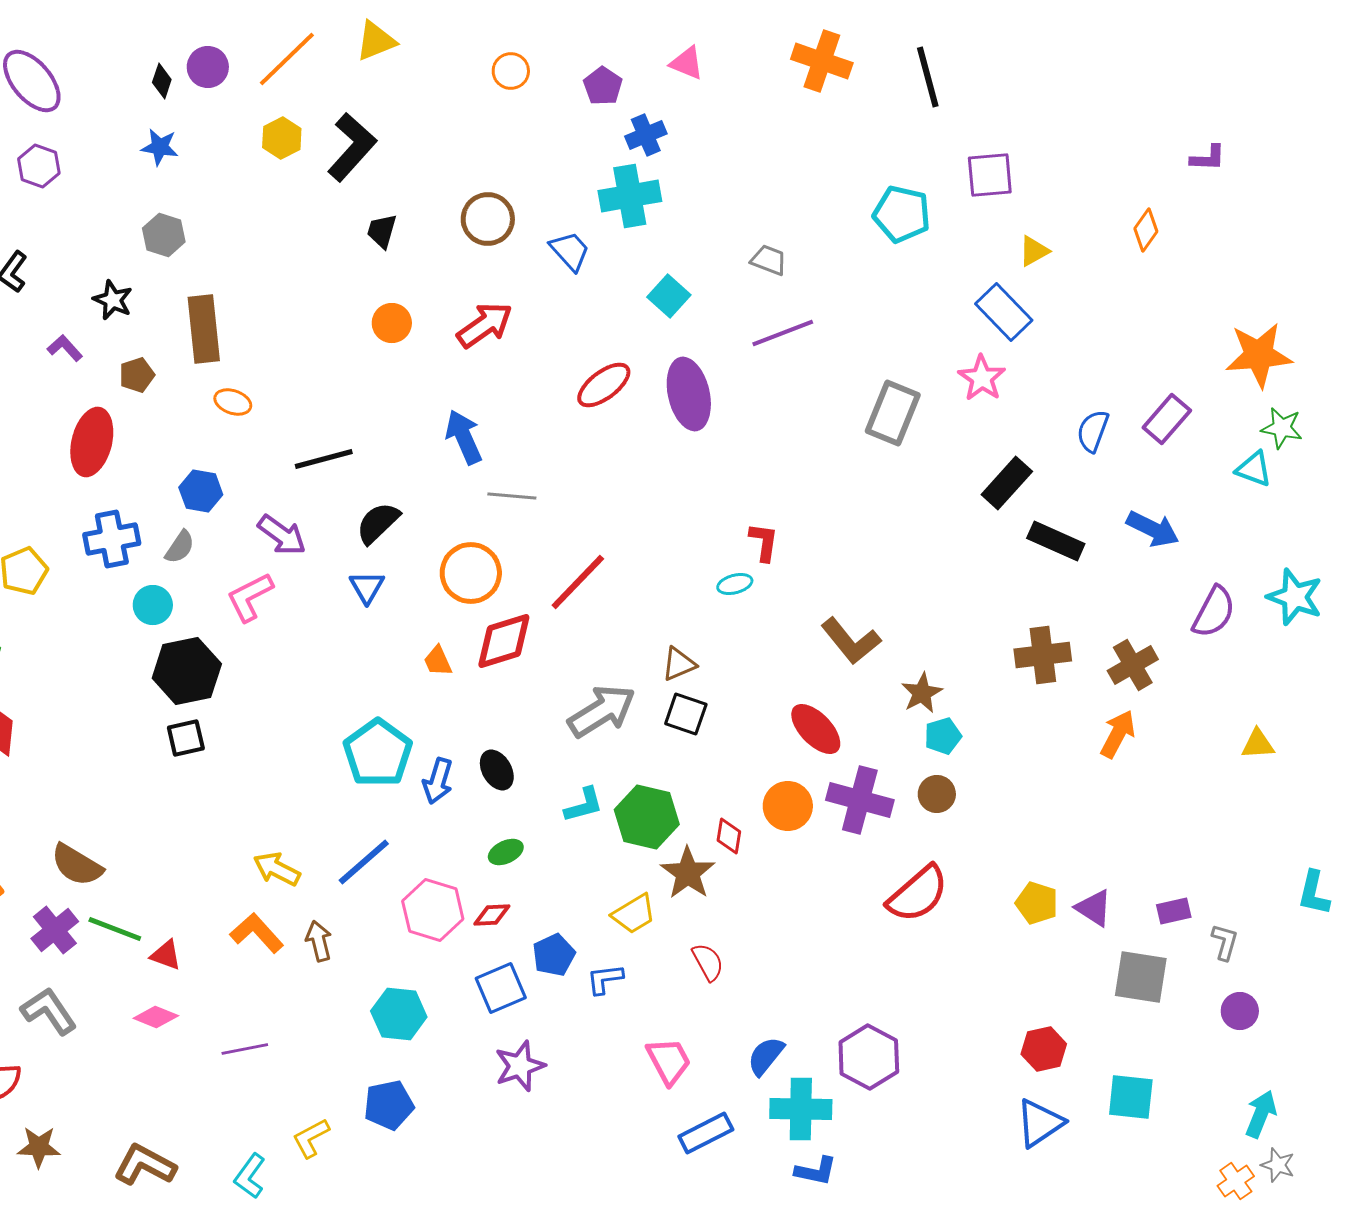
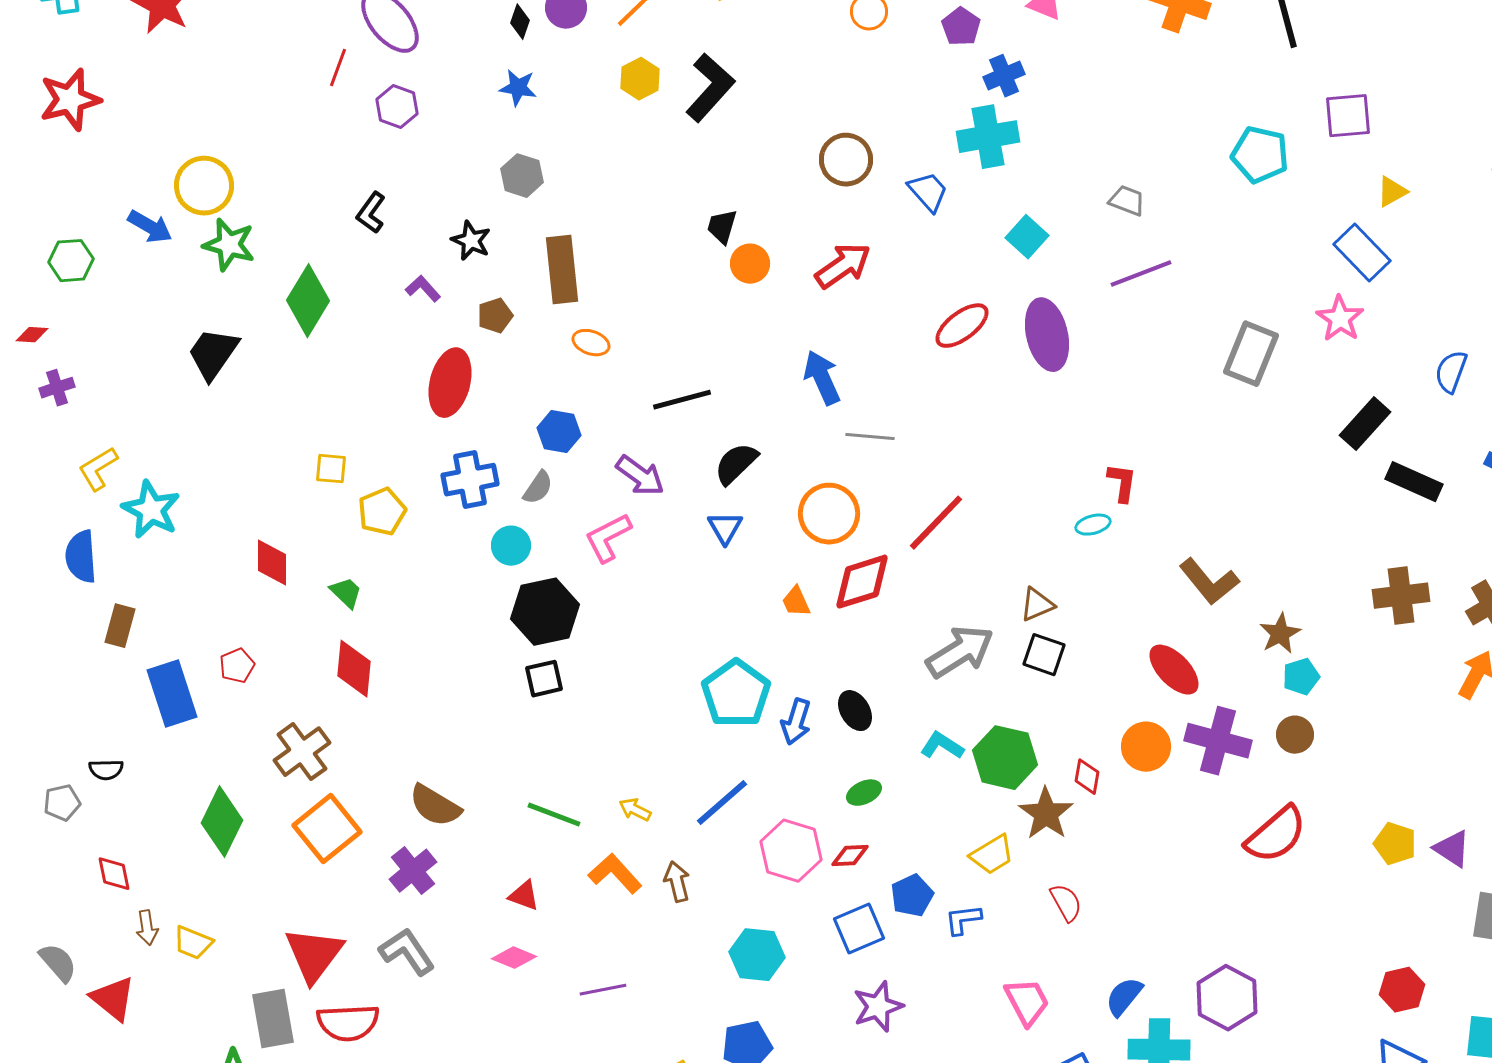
black trapezoid: (382, 231) -> (722, 227), moved
cyan L-shape: (584, 805) -> (942, 746), turned -132
yellow arrow: (277, 869) -> (635, 810), size x0.7
green line: (115, 929) -> (554, 815), moved

